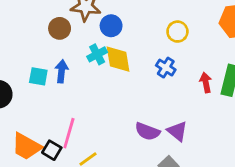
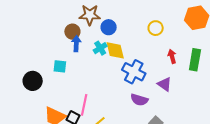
blue cross: (166, 68) -> (134, 72), moved, size x1.6
blue arrow: (62, 71) -> (76, 44), moved
red arrow: (206, 82) -> (172, 56), moved
purple triangle: (177, 131) -> (165, 84), moved

